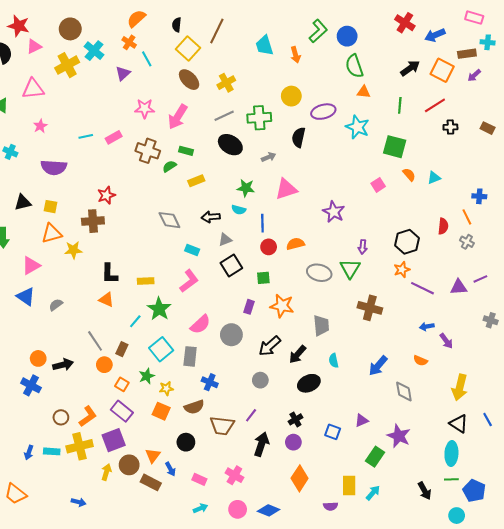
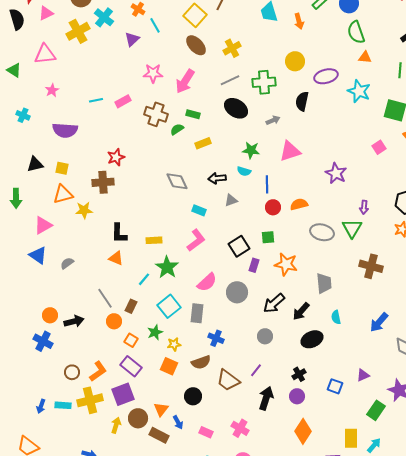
black square: (231, 266) -> (239, 246), moved
brown trapezoid: (222, 426) -> (228, 380), turned 30

